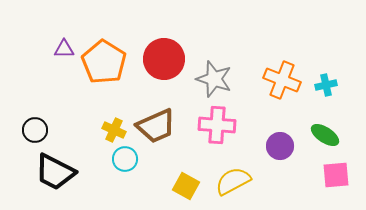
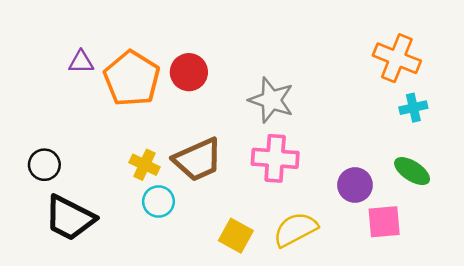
red circle: (164, 59) -> (189, 72), moved, size x0.7
orange cross: (282, 80) -> (397, 58), moved
pink square: (336, 175) -> (384, 222), moved

